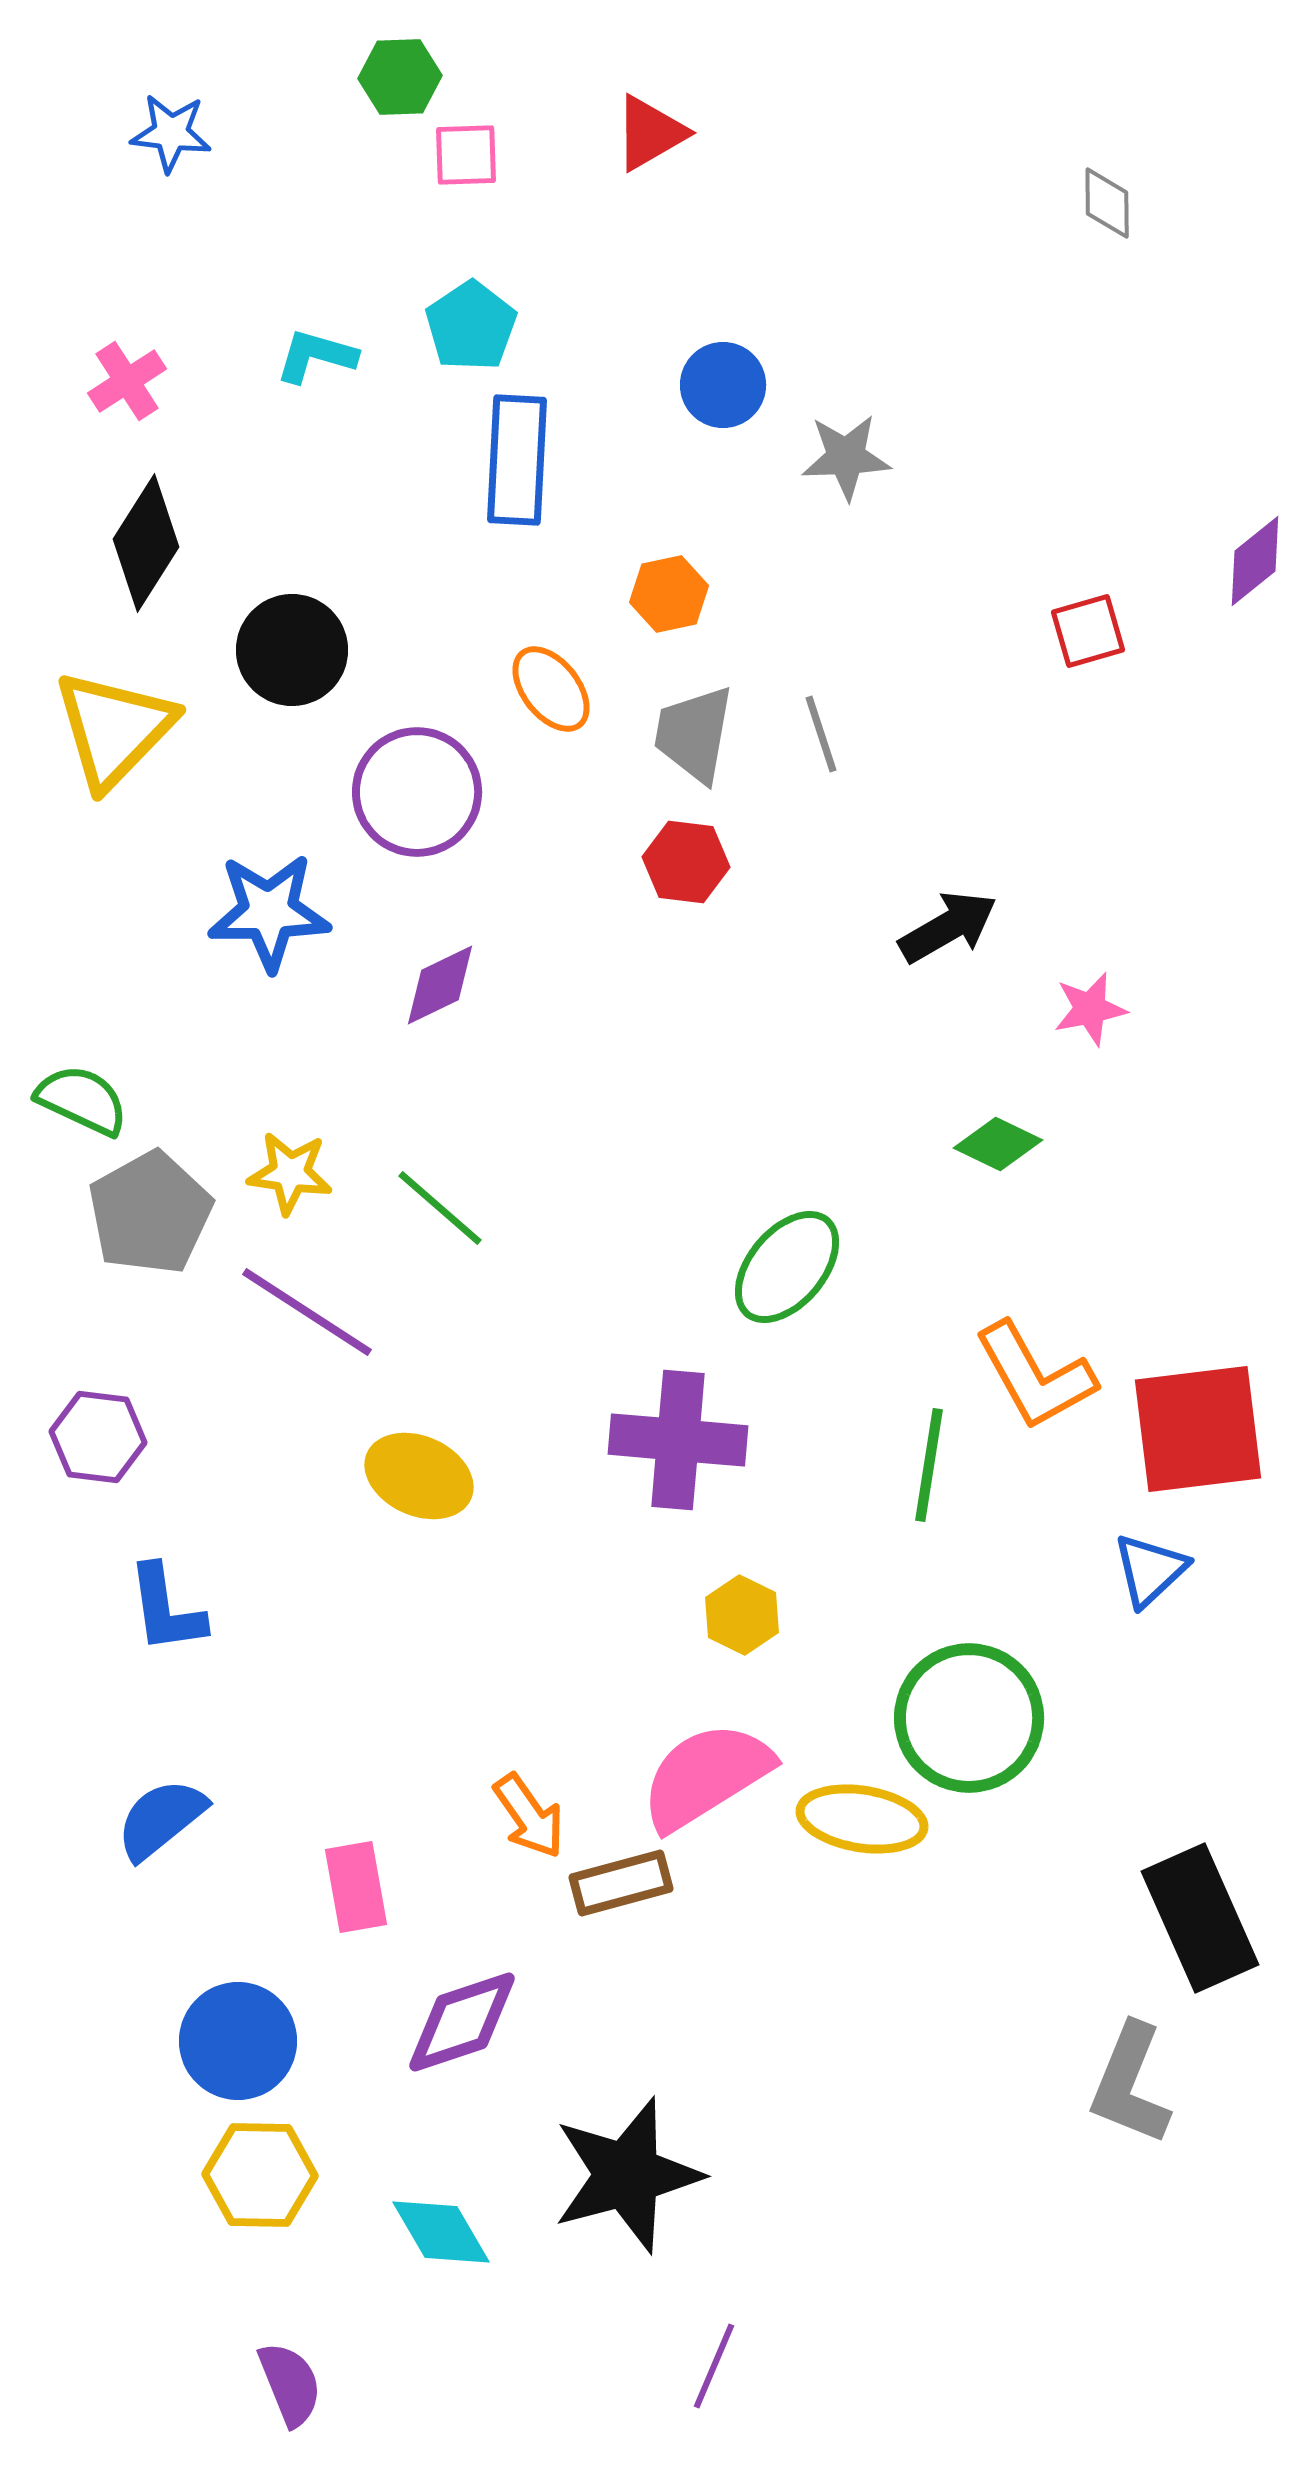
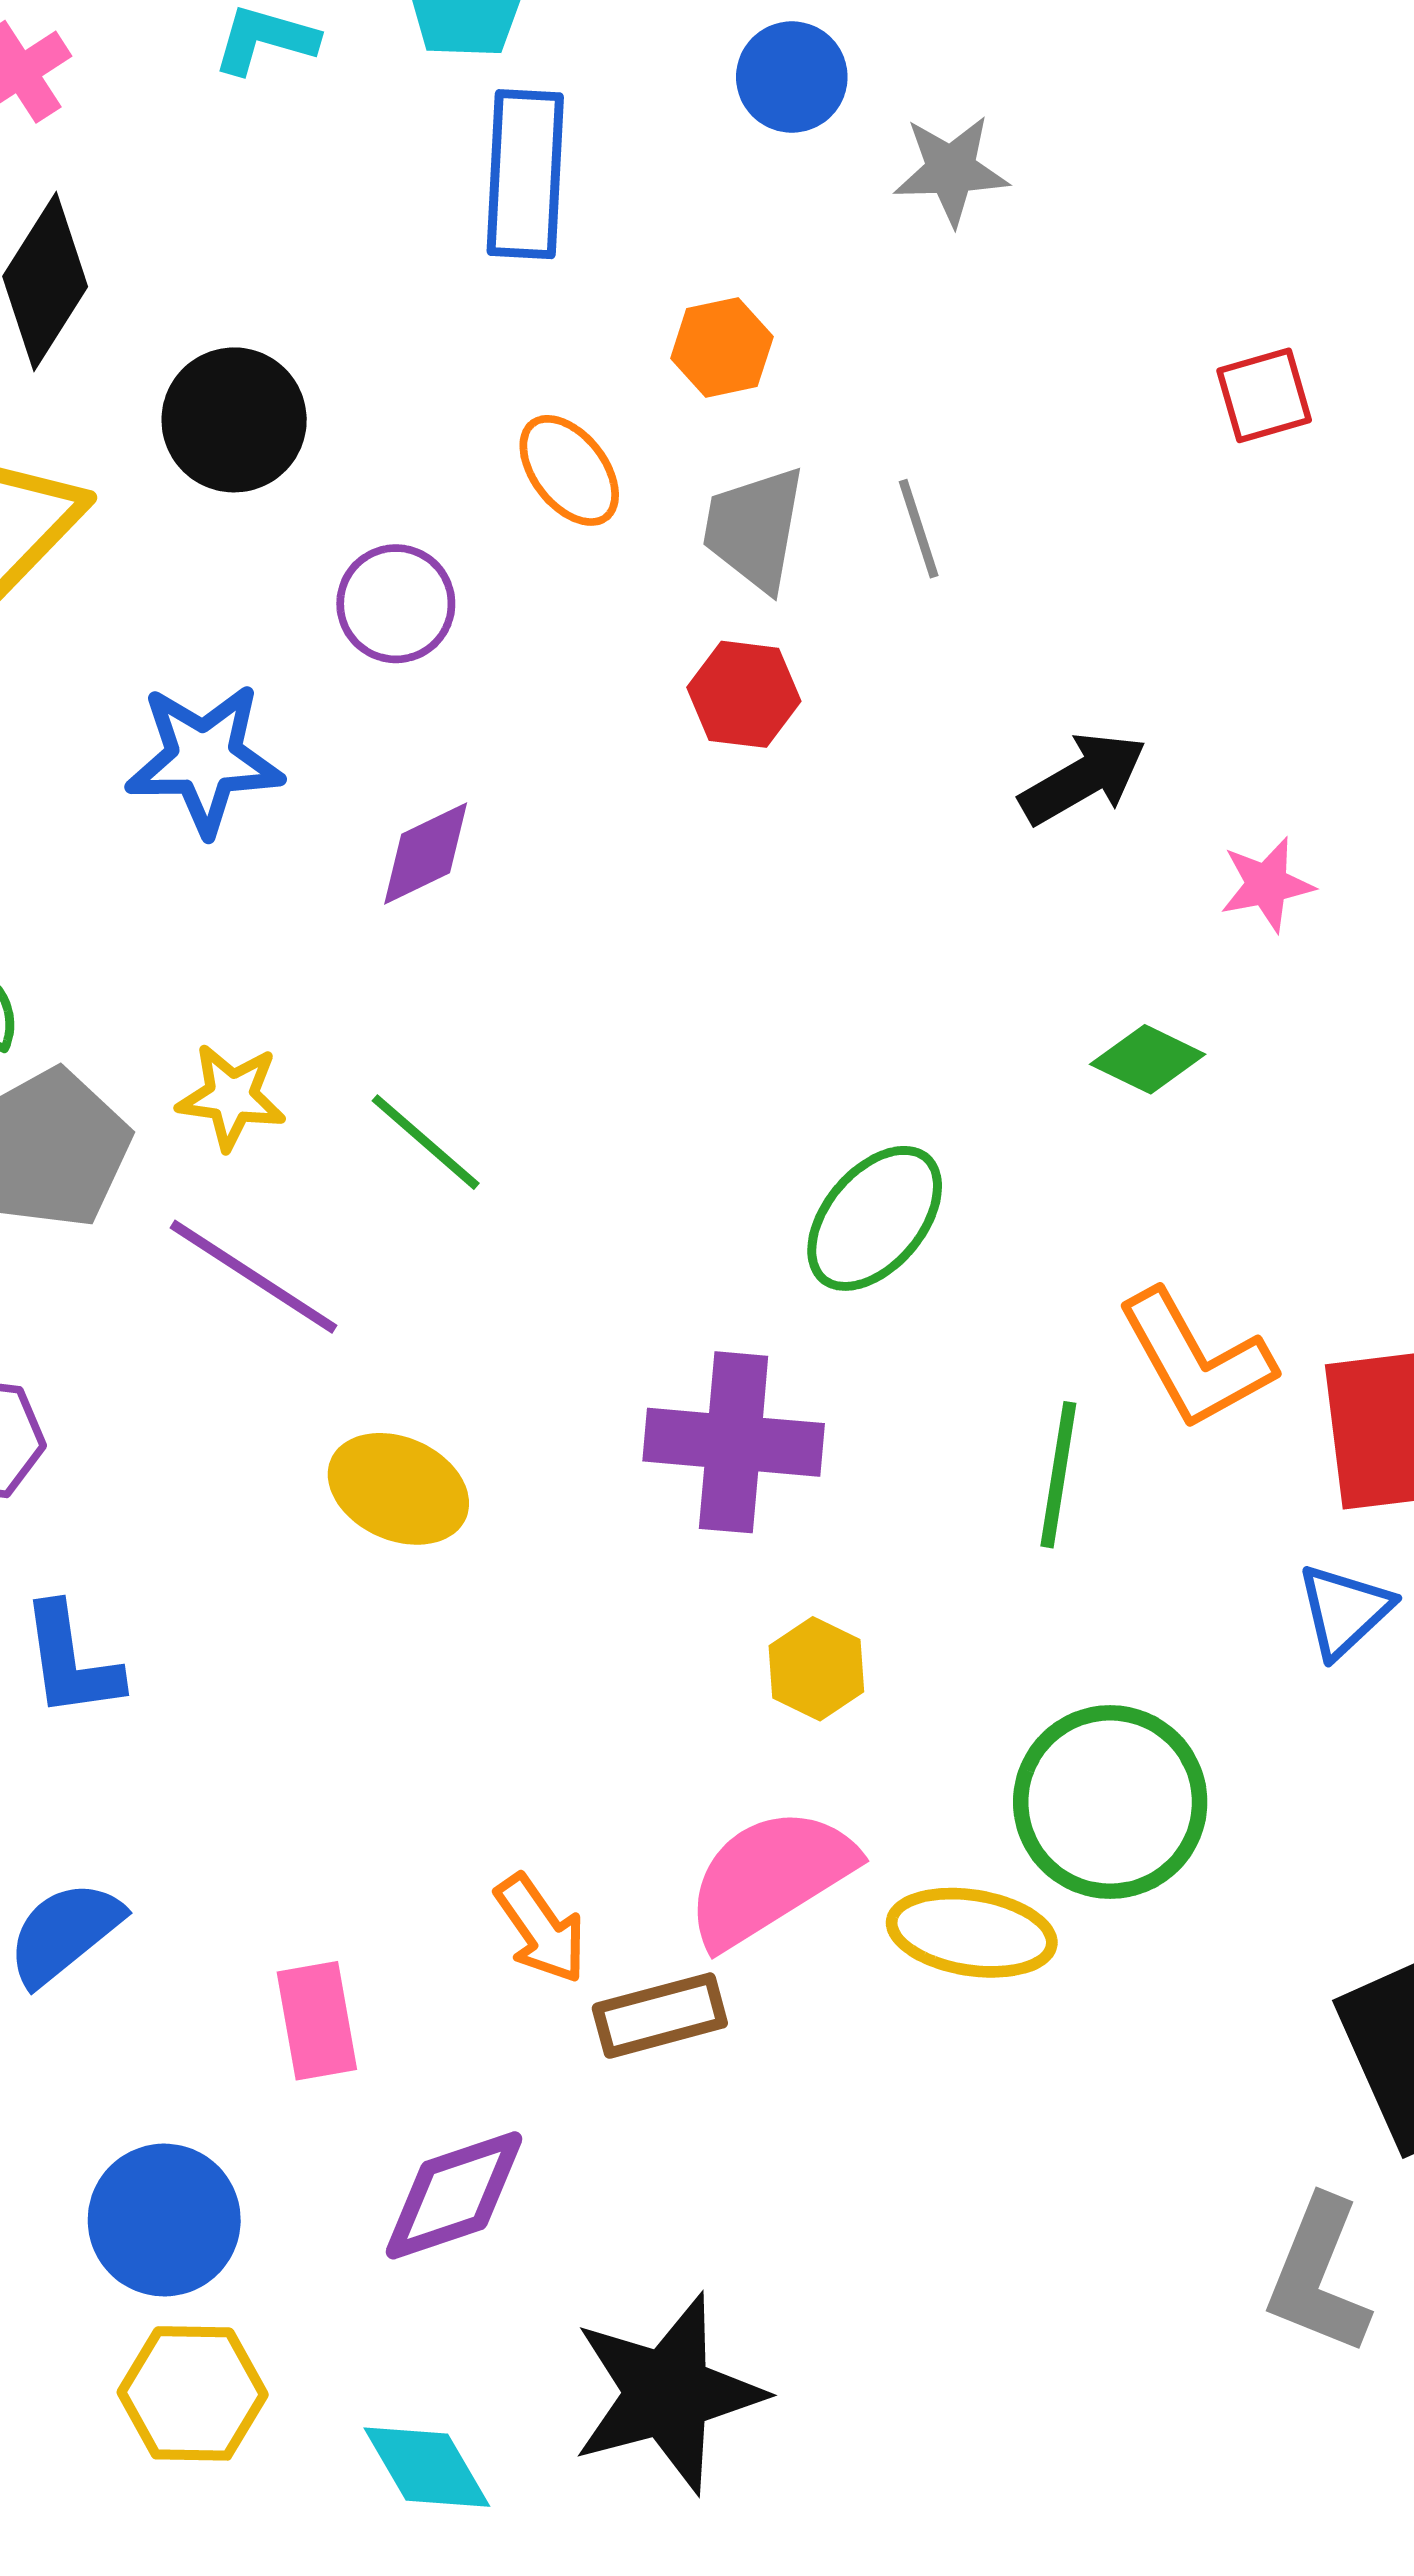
purple circle: (417, 792) -> (396, 604), size x0.7

